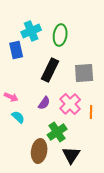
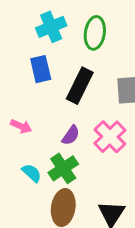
blue rectangle: (16, 50) -> (41, 69), moved
cyan semicircle: (18, 117) -> (32, 173), moved
green cross: (57, 132) -> (63, 168), moved

